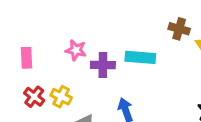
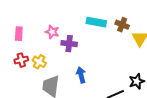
cyan rectangle: (140, 57) -> (96, 22), moved
red cross: (34, 97) -> (21, 60), turned 32

